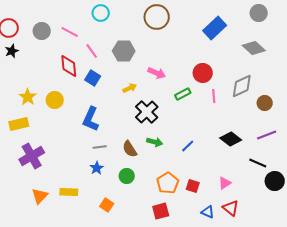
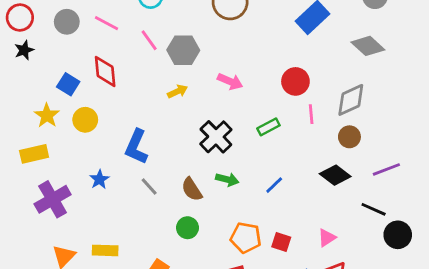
pink line: (92, 51) -> (149, 40), moved
blue square: (93, 78) -> (68, 84), moved
yellow arrow: (130, 88) -> (178, 91), moved
green rectangle: (183, 94) -> (268, 127), moved
brown circle: (265, 103) -> (349, 137), moved
gray line: (100, 147) -> (149, 187), turned 56
blue star: (97, 168) -> (99, 179), moved
orange pentagon: (168, 183) -> (246, 238), turned -30

